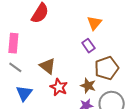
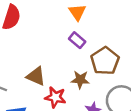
brown star: (88, 86) -> (80, 80), moved

